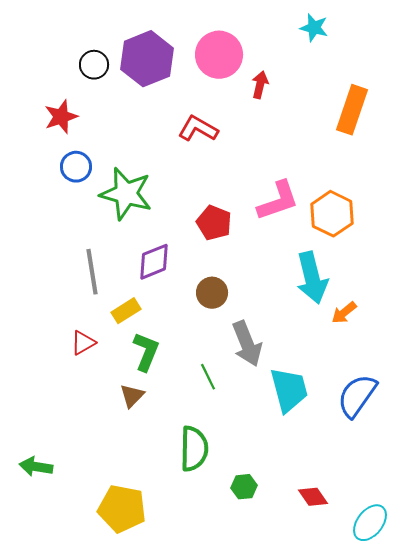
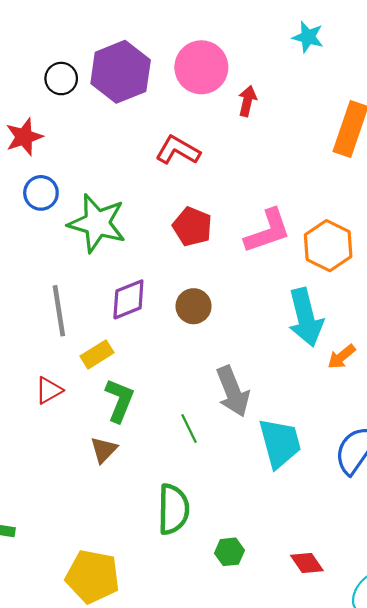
red pentagon: (214, 223) -> (192, 227), moved
brown circle: (212, 293) -> (194, 306), moved

